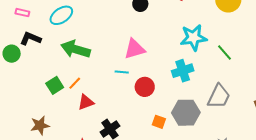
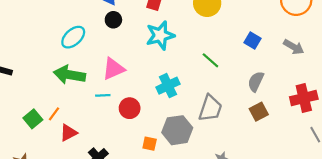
cyan ellipse: (61, 15) -> (73, 37), moved
cyan star: (193, 38) -> (160, 35), moved
green arrow: (76, 49) -> (69, 75), moved

